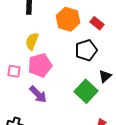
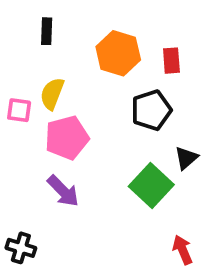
red rectangle: (97, 23) -> (171, 61), turned 48
pink square: (14, 71) -> (19, 110), moved

